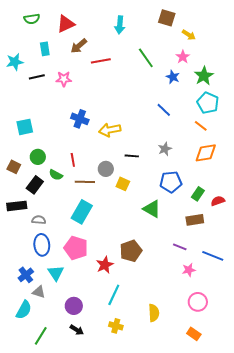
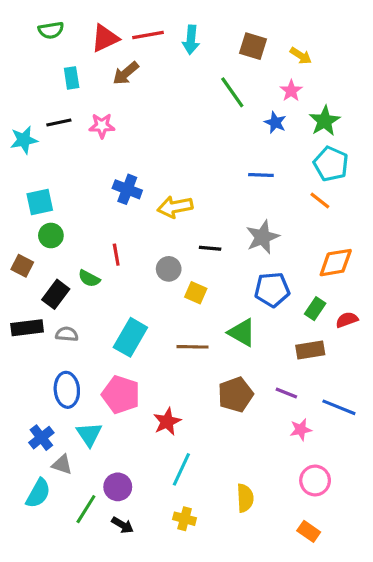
brown square: (167, 18) -> (253, 46), moved
red line: (101, 61) -> (148, 35), moved
cyan star: (15, 62) -> (24, 140), moved
blue line: (164, 110) -> (261, 175), turned -42
gray star: (165, 149) -> (263, 237), size x1.5
orange diamond: (206, 153) -> (336, 263), moved
green circle: (38, 157) -> (51, 235), moved
brown line: (85, 182) -> (193, 347), moved
gray semicircle: (39, 220) -> (67, 334), moved
brown pentagon: (131, 251) -> (235, 395), moved
green line: (41, 336) -> (86, 509), moved

